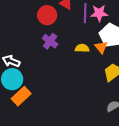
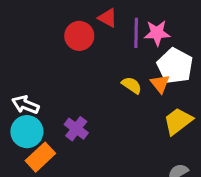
purple cross: (50, 41) -> (76, 129), moved
yellow semicircle: (82, 48) -> (132, 85), turned 32

